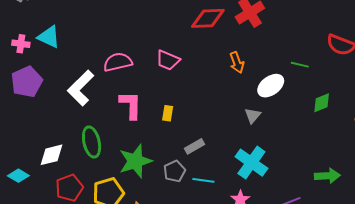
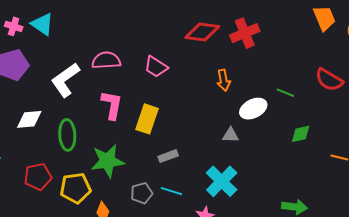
yellow rectangle: (168, 113) -> (147, 119), size x1.8
gray triangle: (253, 116) -> (231, 135), turned 42
white diamond: (51, 155) -> (29, 119), moved
gray pentagon: (174, 171) -> (142, 193), moved

